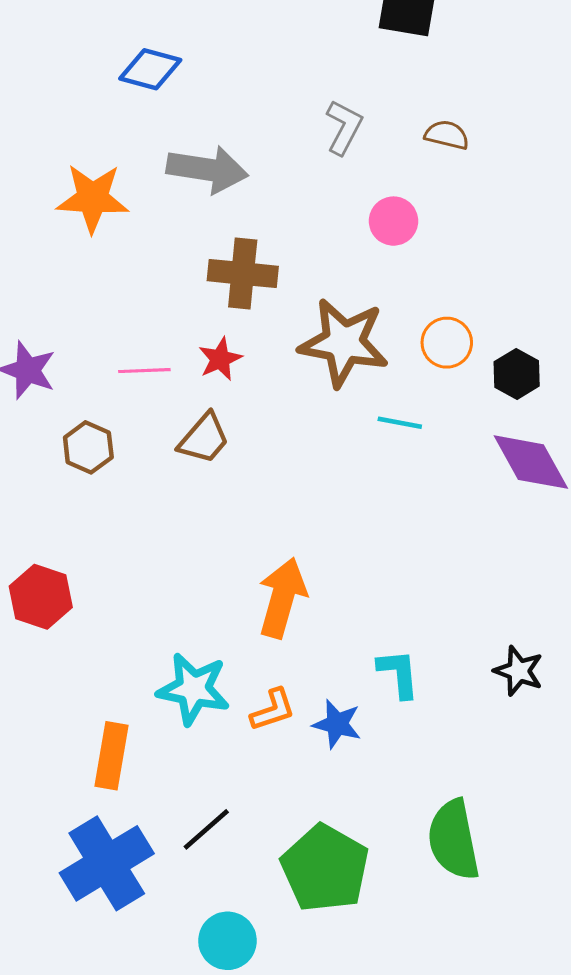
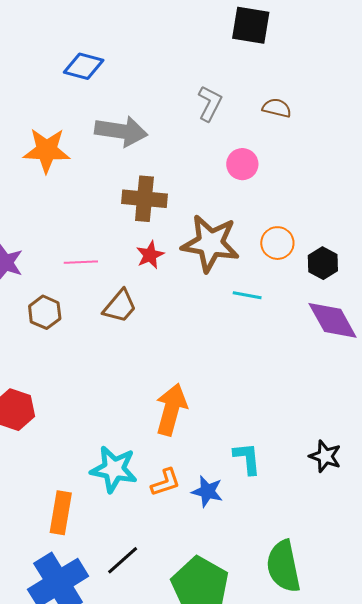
red star: (220, 359) -> (150, 255), moved

